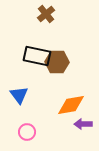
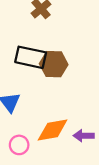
orange diamond: (71, 105) -> (53, 130), moved

